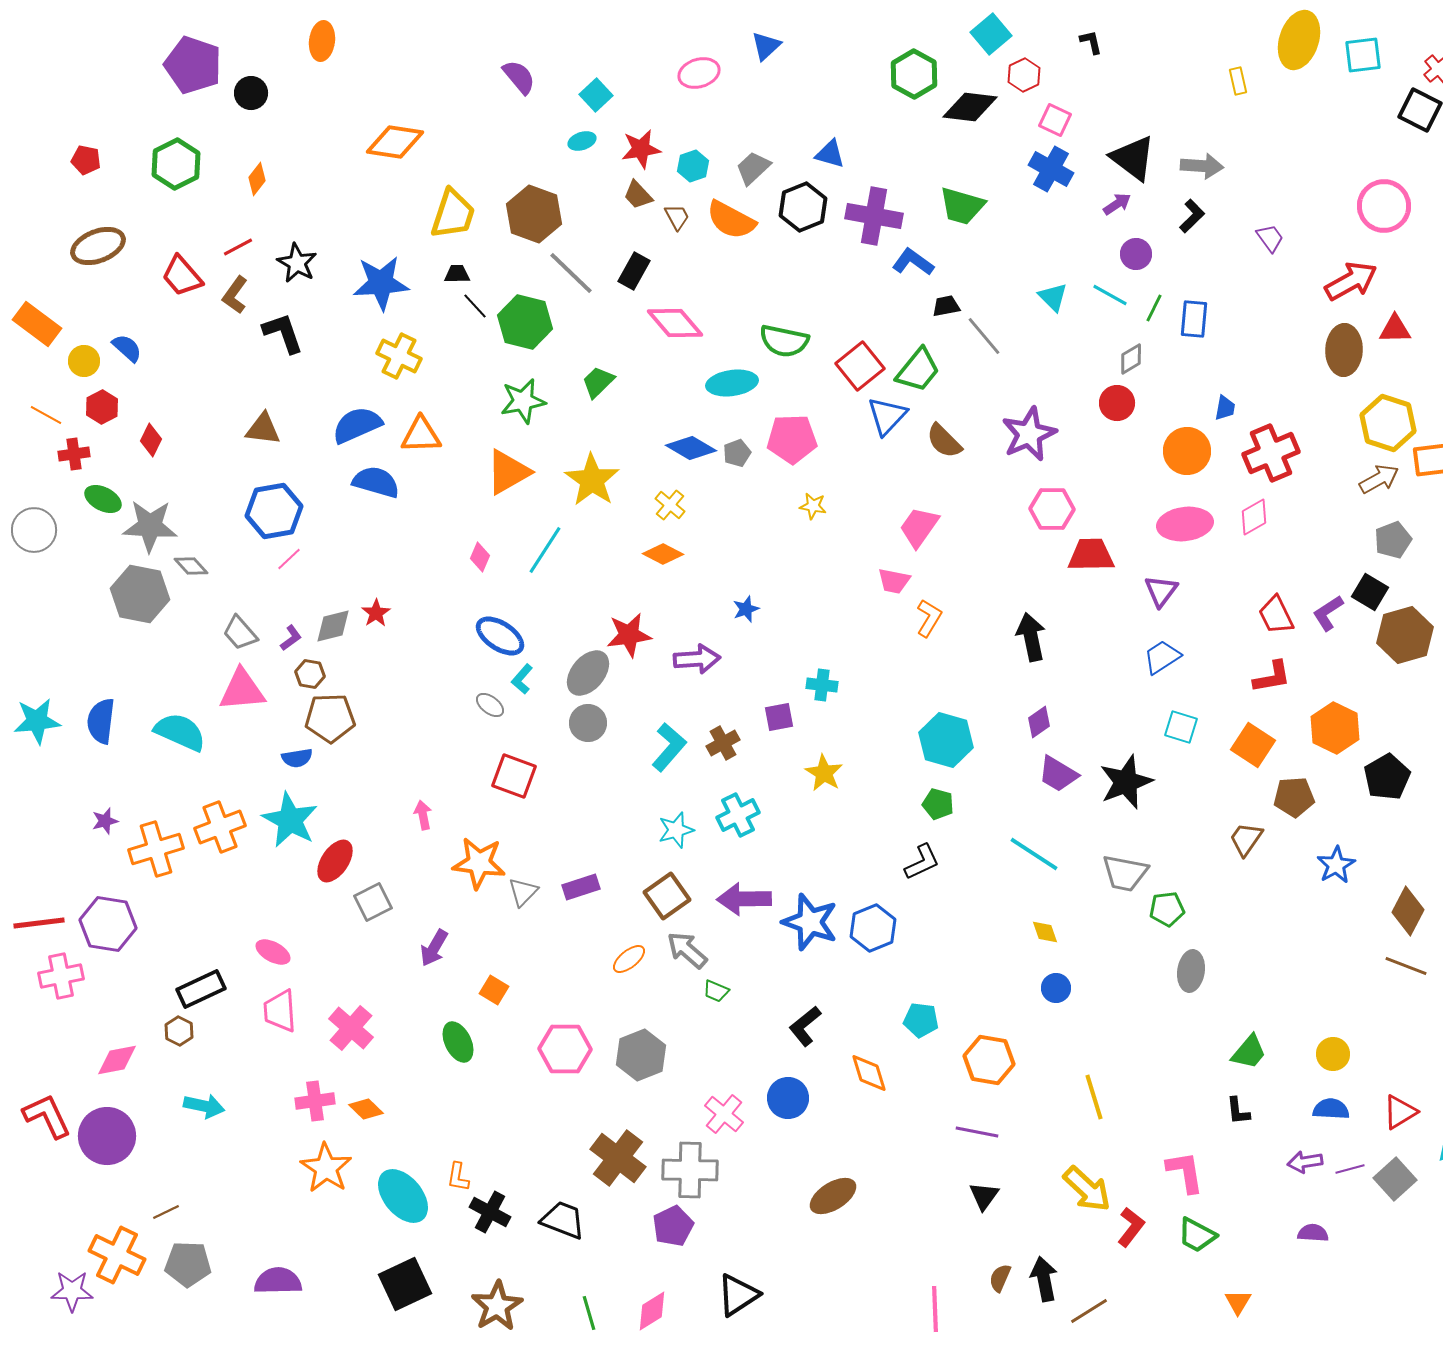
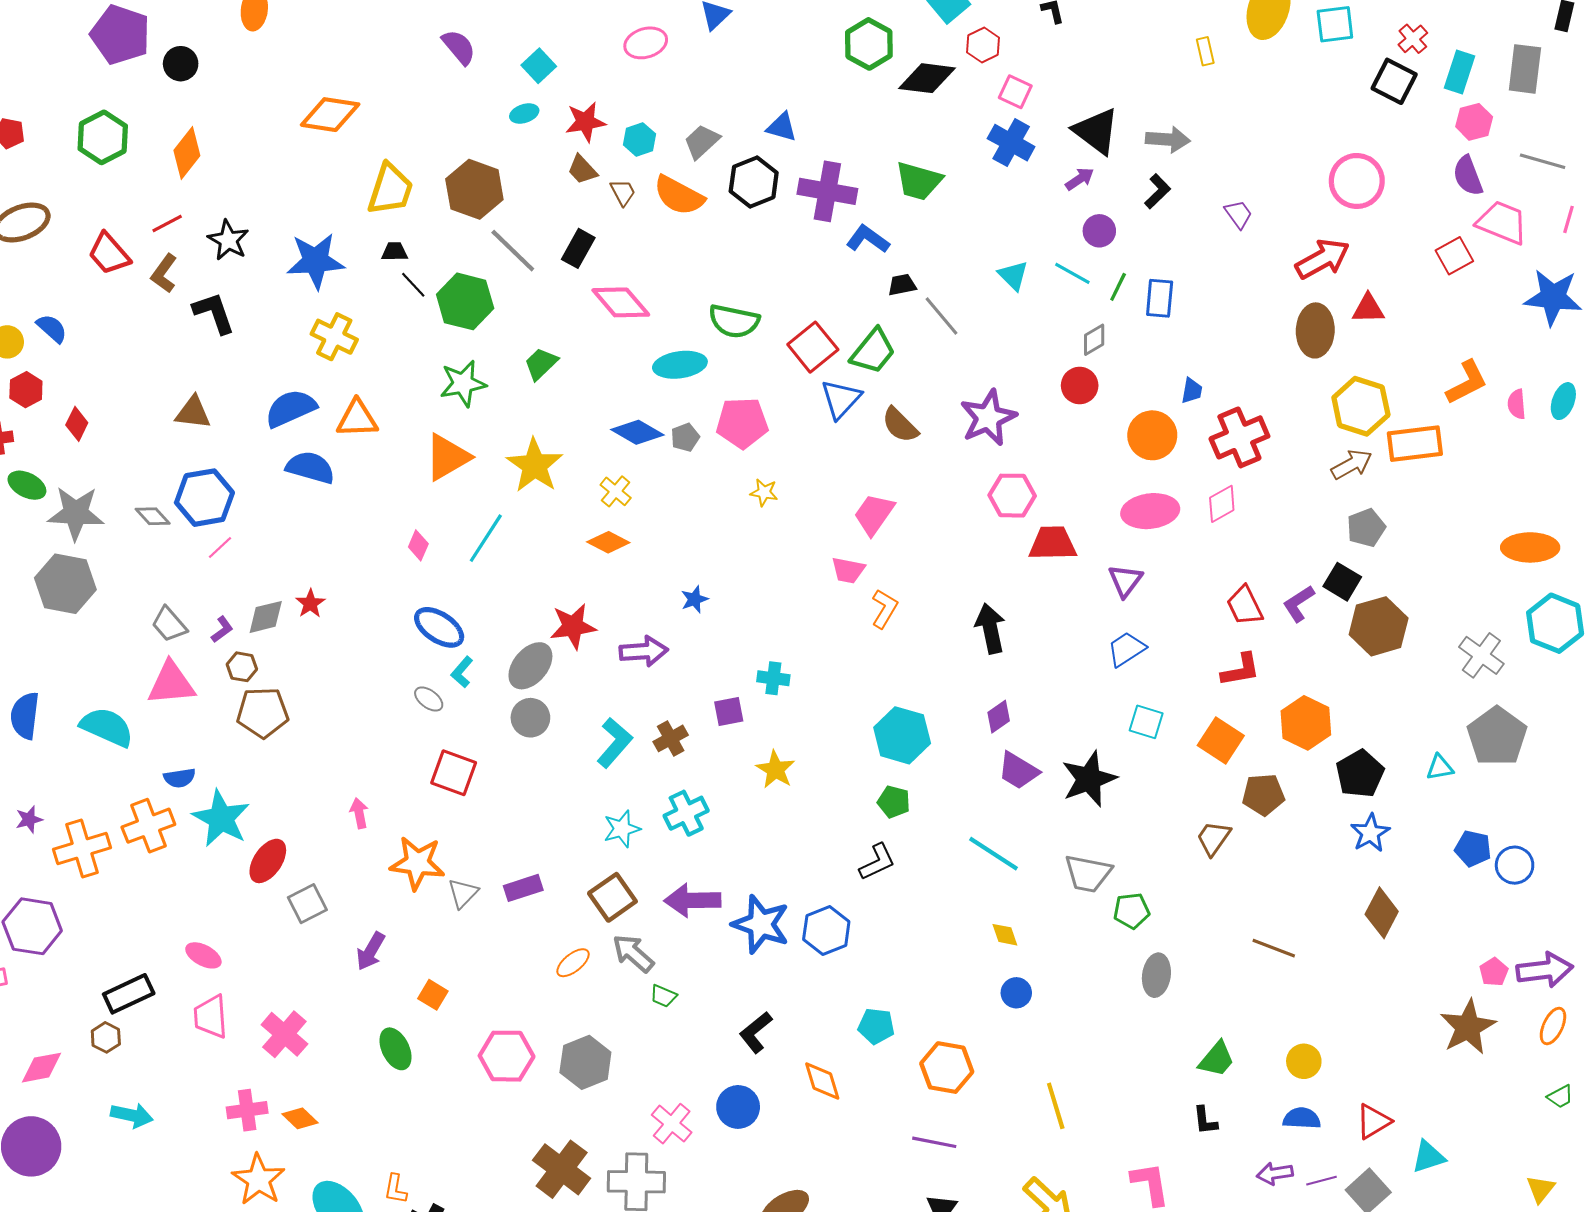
orange diamond: (257, 179) -> (187, 153), size x1.5
gray diamond: (191, 566) -> (153, 516), moved
blue semicircle: (297, 758) -> (180, 778), moved
blue star: (1336, 865) -> (1370, 833), moved
brown line: (1406, 966) -> (1274, 948), moved

